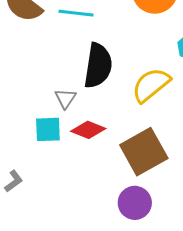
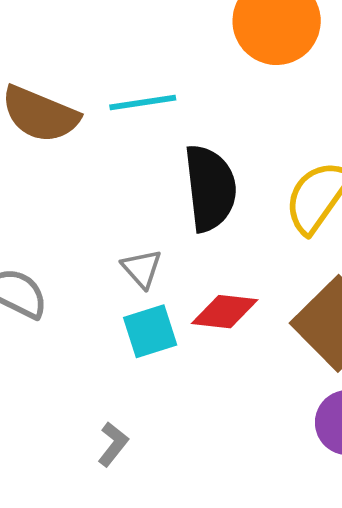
gray triangle: (65, 98) -> (142, 269), moved

